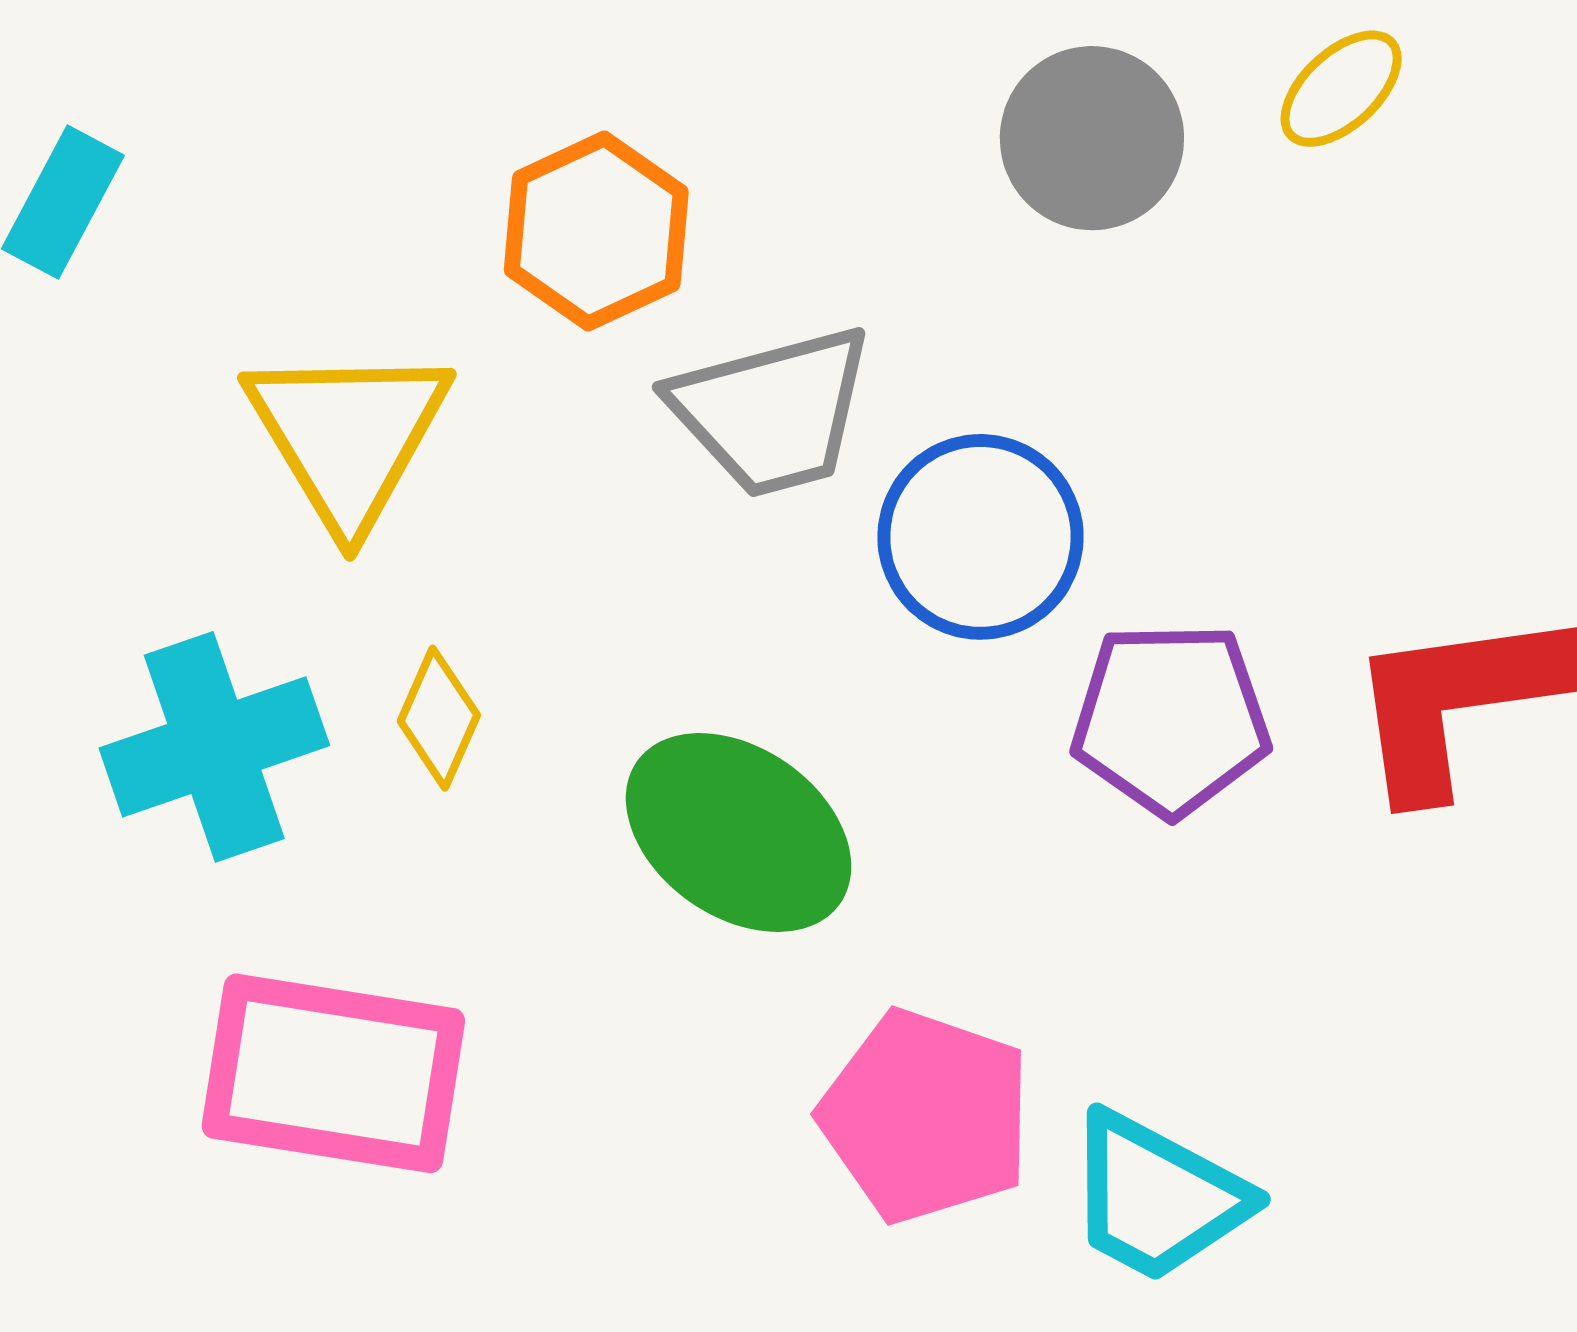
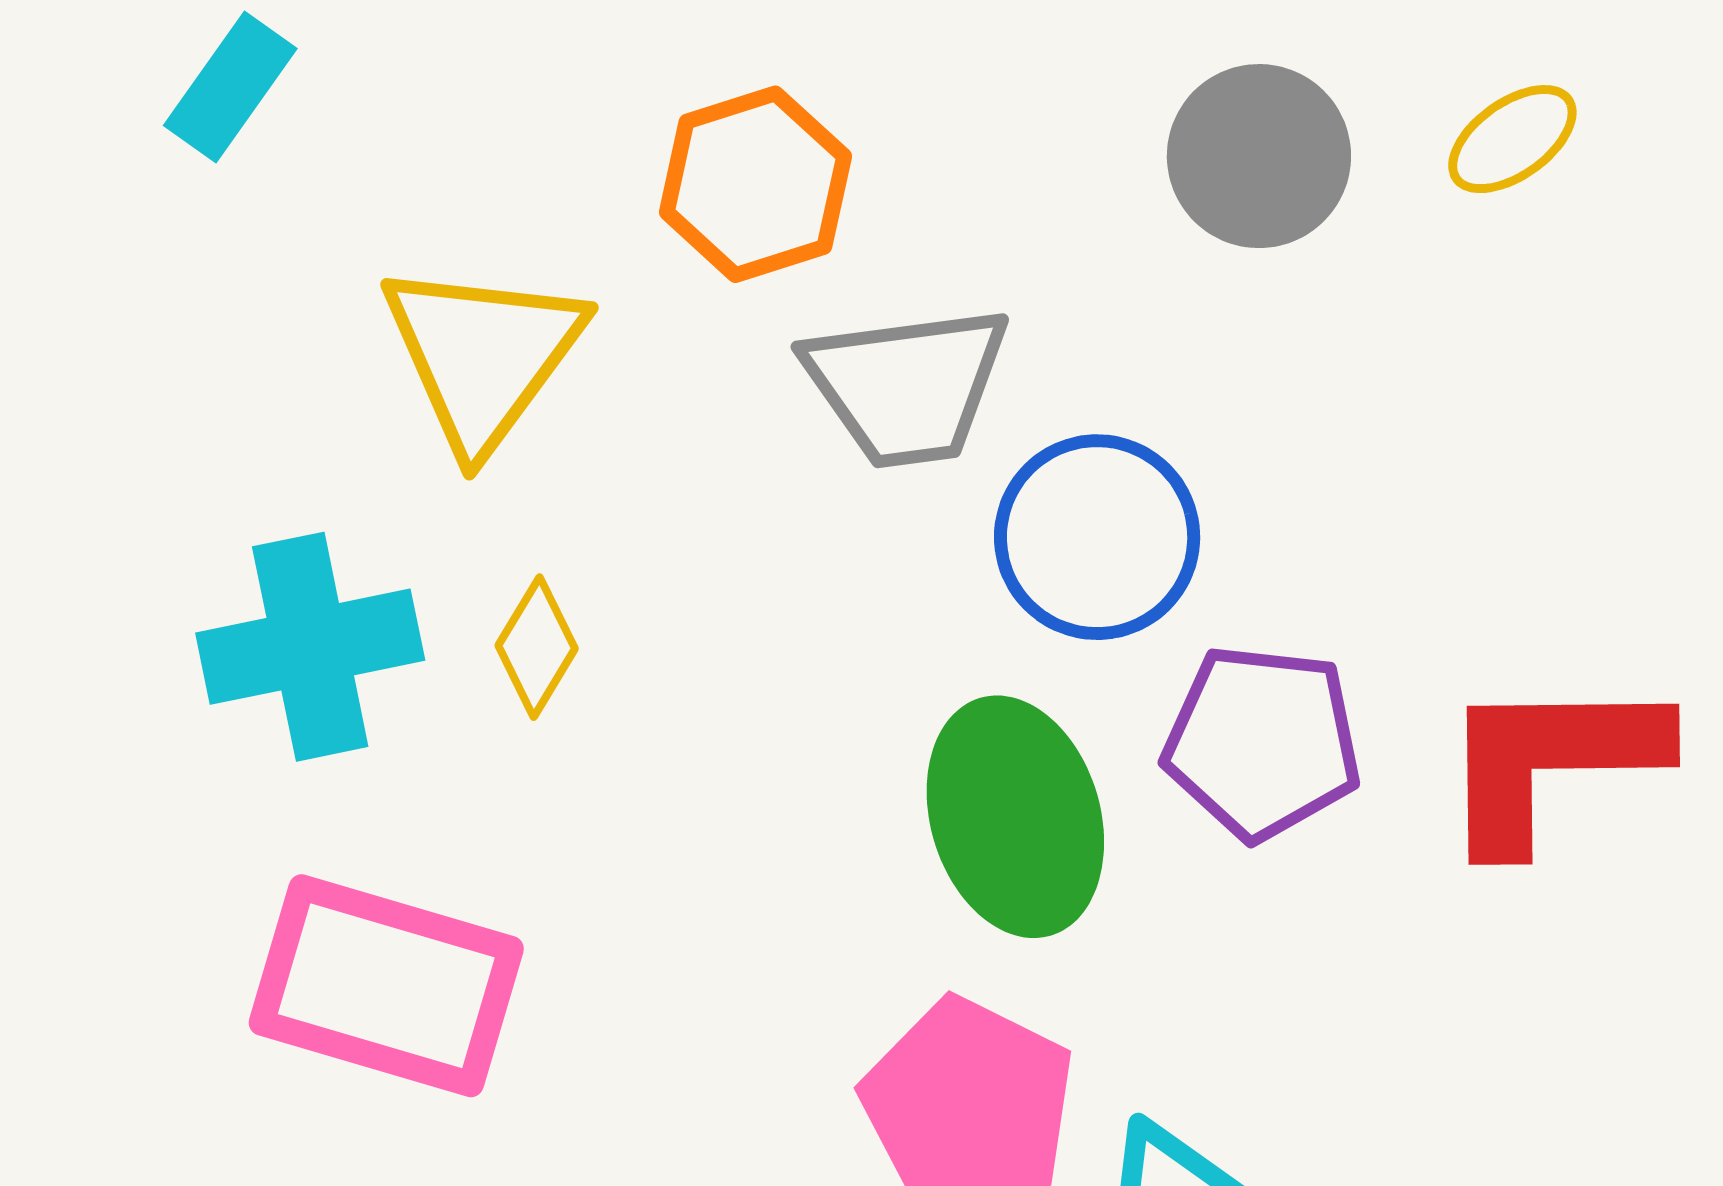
green ellipse: (739, 833) -> (1015, 817), moved, turned 31

